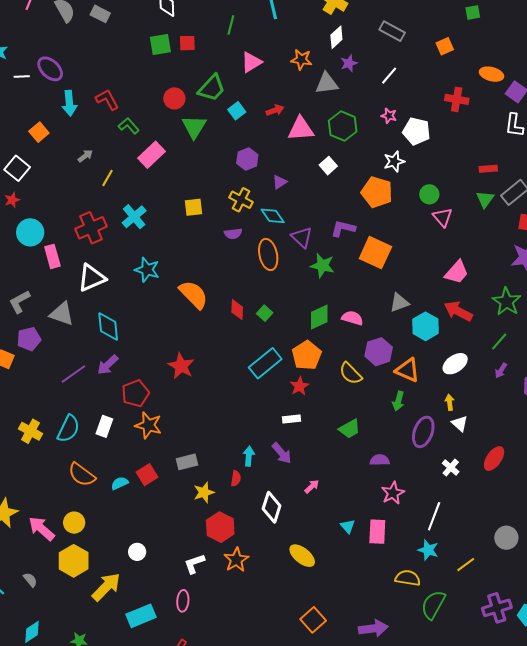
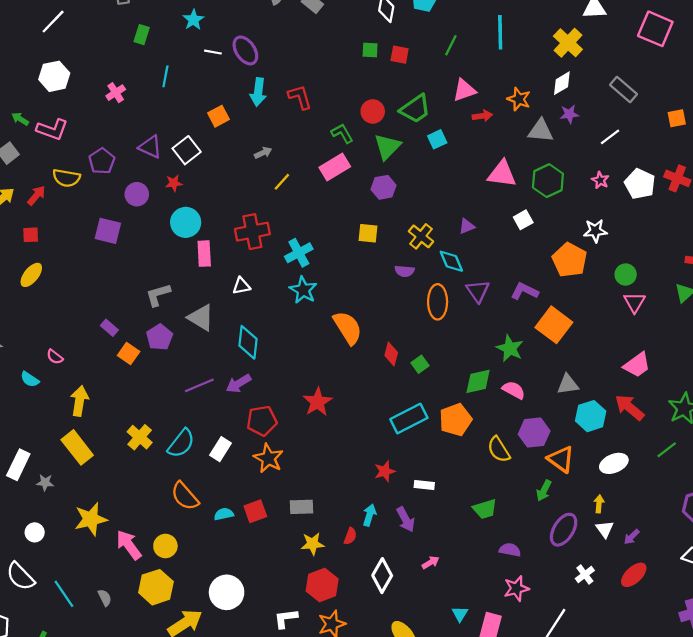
green square: (160, 45) -> (370, 50), size x0.7
red arrow: (275, 110) -> (482, 116), moved
green L-shape: (129, 126) -> (342, 133), moved
white pentagon: (416, 131) -> (640, 184), moved
purple hexagon: (247, 159) -> (384, 187), moved
cyan cross: (134, 217) -> (299, 253), moved
green star: (322, 266) -> (510, 348), moved
white triangle: (92, 278) -> (241, 286), size x0.6
purple pentagon: (29, 339) -> (160, 337), turned -30
purple arrow: (501, 370) -> (632, 537), moved
red star: (299, 386) -> (385, 471), moved
white circle: (137, 552) -> (227, 592), size x1.8

